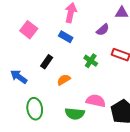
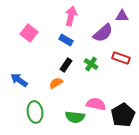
purple semicircle: (103, 30) -> (103, 33), size x1.5
black rectangle: (47, 62) -> (66, 65), moved
orange semicircle: (64, 80) -> (56, 83), moved

